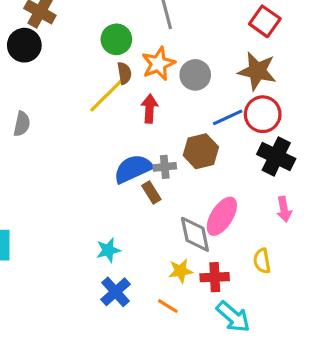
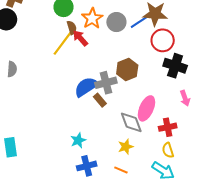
red arrow: (150, 109) -> (80, 38), moved, turned -36
blue line: (228, 117) -> (139, 22), moved
gray cross: (165, 167) -> (106, 83), size x1.5
yellow semicircle: (262, 261) -> (168, 150), moved
red cross: (215, 277) -> (168, 127), moved
blue cross: (116, 292) -> (87, 166), turned 36

